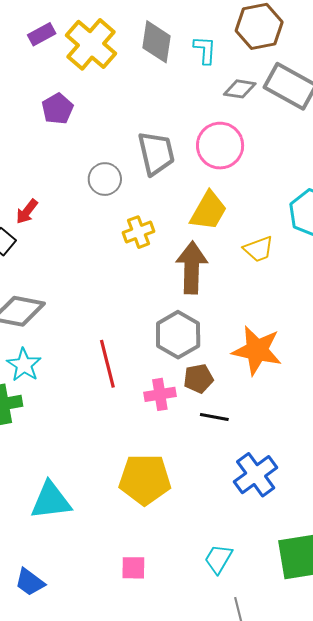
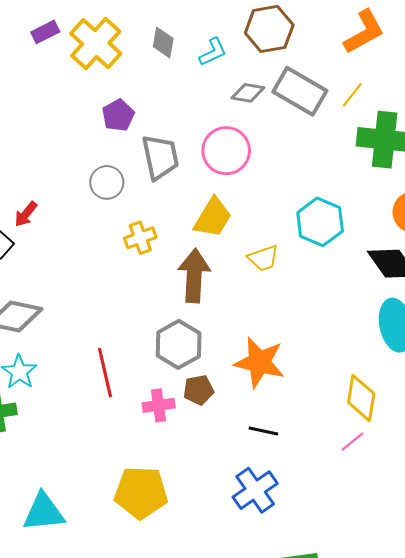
gray diamond: (156, 42) -> (163, 42), size x0.7
cyan L-shape: (205, 50) -> (213, 52), turned 60
purple pentagon: (58, 109) -> (118, 115), moved
black line: (214, 417) -> (263, 431), moved

